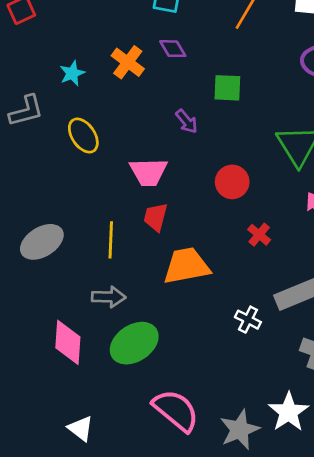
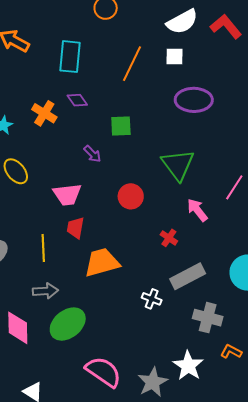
red cross: (259, 235) -> (169, 238), moved

